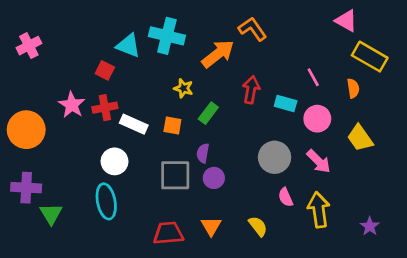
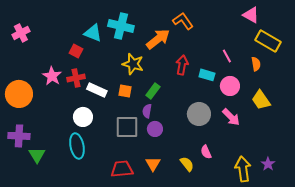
yellow star: (183, 88) -> (133, 64), size x1.5
green rectangle: (208, 113) -> (153, 91), moved
pink semicircle: (286, 197) -> (206, 152), moved
yellow arrow: (319, 210) -> (243, 169), moved

